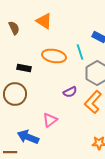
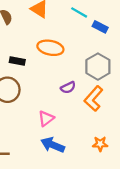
cyan line: (80, 52) -> (79, 12), moved, turned -42
blue arrow: (28, 137) -> (53, 145), moved

